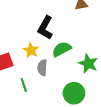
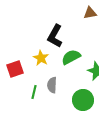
gray semicircle: (42, 68) -> (52, 85), moved
green line: (24, 85) -> (34, 92), turned 32

